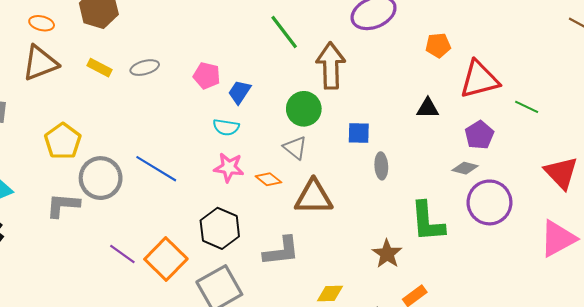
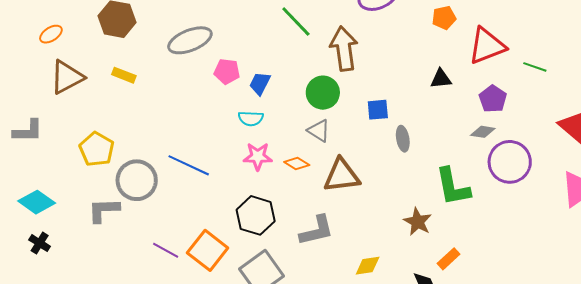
orange ellipse: (42, 23) -> (51, 34), moved, turned -40
gray ellipse: (145, 68) -> (190, 40), moved, size x1.6

